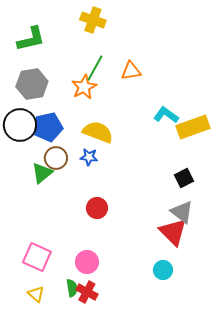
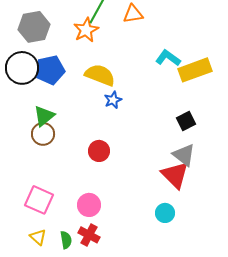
blue star: (89, 157) -> (113, 100), moved, turned -30
brown circle: (56, 158) -> (43, 134), moved
green semicircle: (72, 288) -> (66, 240), moved

